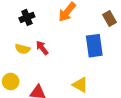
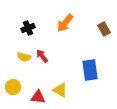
blue rectangle: (94, 46) -> (90, 70), moved
yellow triangle: (80, 85) -> (60, 90), moved

